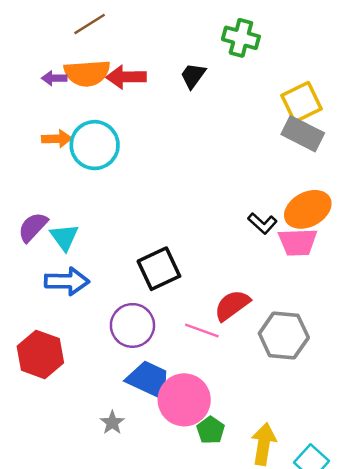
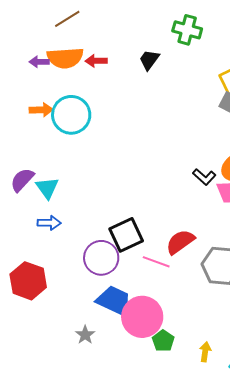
red arrow: (126, 77) -> (96, 61), size x0.7
black square: (159, 269) -> (126, 235), moved
blue arrow: (67, 281) -> (49, 223), size x0.7
yellow arrow: (264, 444) -> (205, 352), size x0.6

